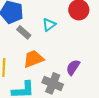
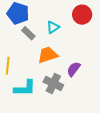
orange trapezoid: (33, 59) -> (48, 55), moved

